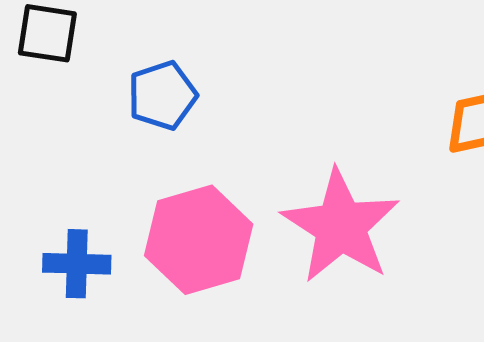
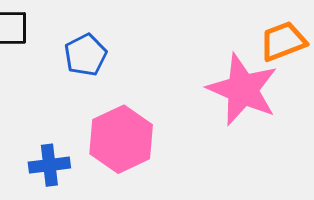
pink star: (341, 226) -> (243, 90), moved

